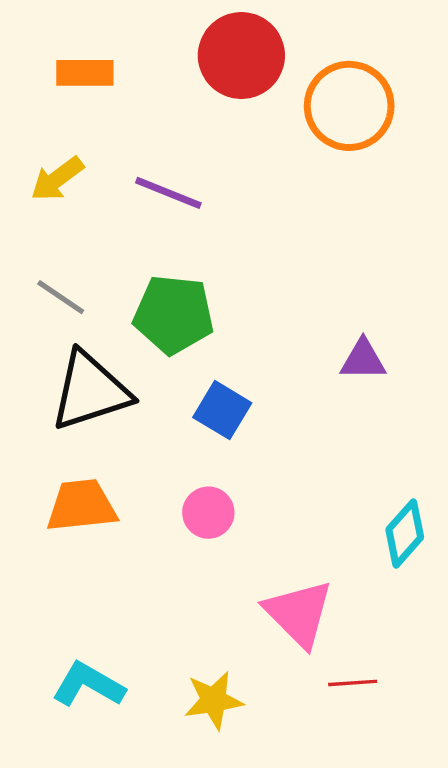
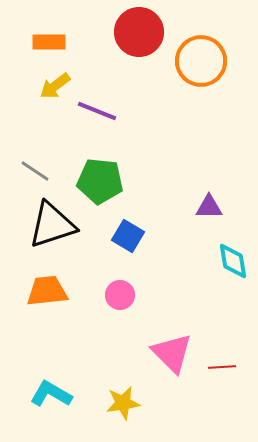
yellow arrow: (57, 179) -> (55, 86), moved
cyan diamond: (405, 533) -> (233, 261), moved, turned -51
red line: (353, 683) -> (222, 367), moved

